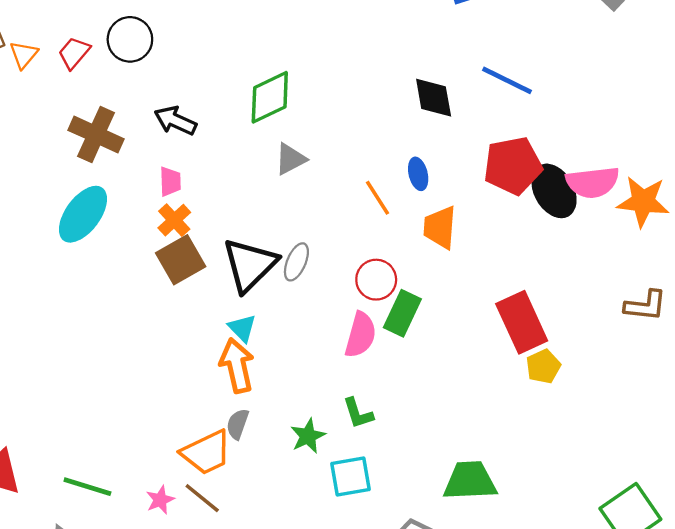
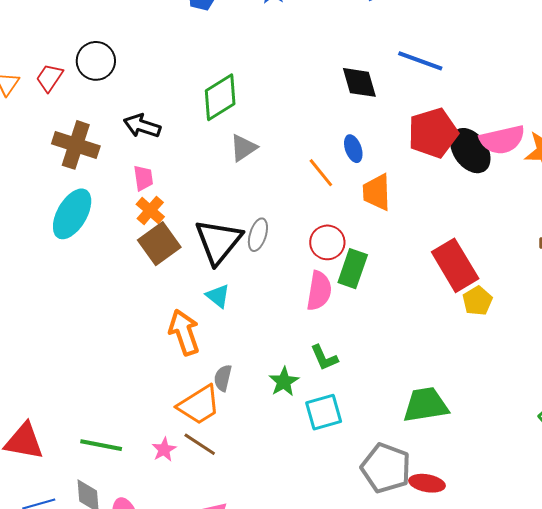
orange arrow: (237, 366) -> (184, 332), moved

